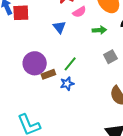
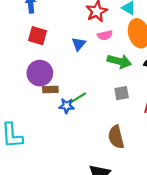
red square: (21, 13) -> (37, 36), moved
green arrow: (99, 30) -> (119, 61), size x1.5
green line: (70, 64) -> (78, 98), moved

